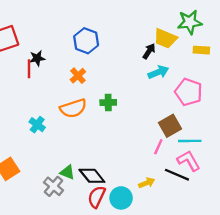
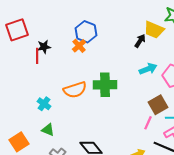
cyan arrow: (158, 72) -> (148, 69), moved
orange cross: (78, 76) -> (79, 46), moved
green cross: (108, 102) -> (105, 85), size x1.6
green triangle: (67, 172) -> (48, 130), moved

